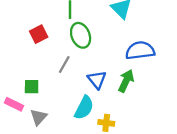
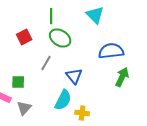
green ellipse: (81, 35) -> (60, 38), turned -35
green arrow: (126, 81) -> (122, 77), moved

